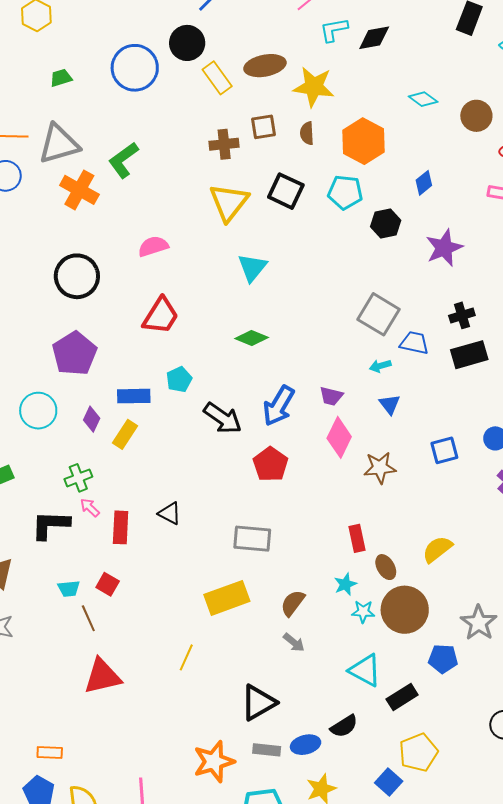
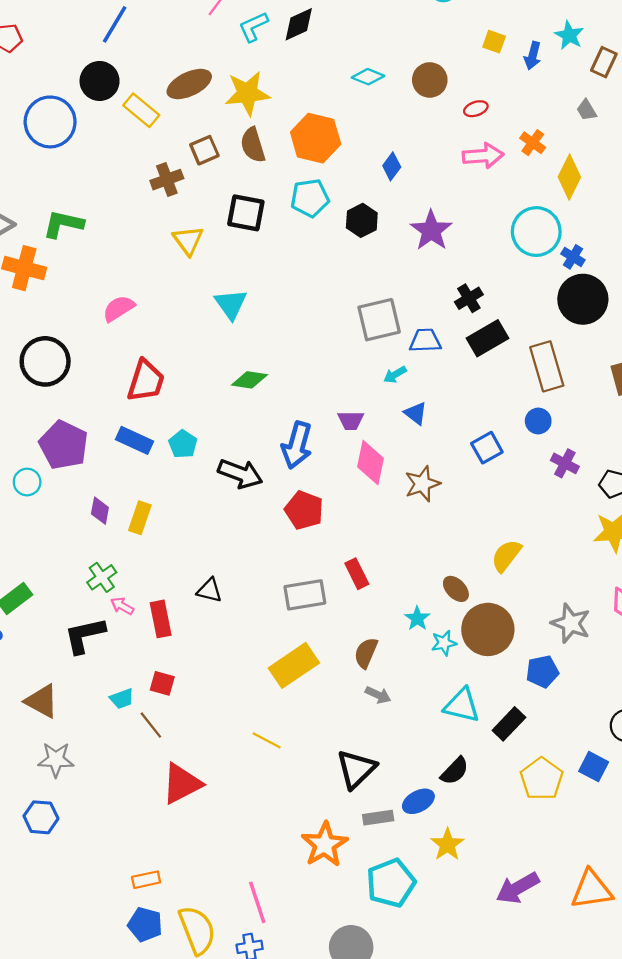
brown semicircle: (307, 133) -> (253, 145), size x1.4
green L-shape: (123, 160) -> (63, 224), turned 63
yellow triangle: (229, 202) -> (188, 240), size x0.7
gray square: (379, 314) -> (379, 320), turned -30
blue rectangle: (134, 396) -> (134, 440), moved, turned 40
cyan circle: (38, 411) -> (27, 482), moved, size x0.7
red rectangle: (357, 538) -> (357, 574), moved
yellow line: (186, 657) -> (267, 740), turned -72
blue square: (389, 782) -> (594, 767), moved

